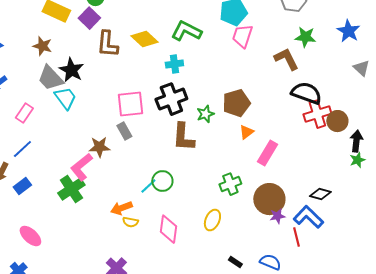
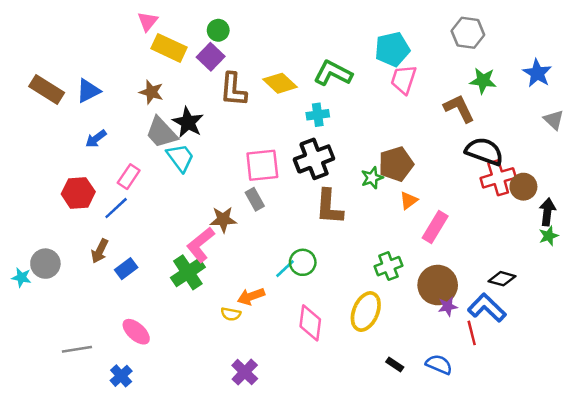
green star: (205, 114) -> (372, 178), moved
blue line: (22, 149) -> (116, 208), moved
yellow ellipse: (212, 220) -> (366, 312), size x1.4
yellow semicircle: (130, 222) -> (231, 314), moved

